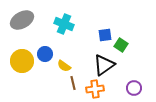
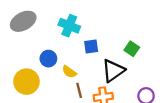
blue square: (105, 35) -> (91, 47), moved
yellow circle: (22, 61) -> (26, 82), moved

